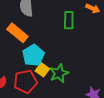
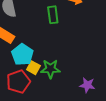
green star: (59, 73) -> (50, 69), turned 30

